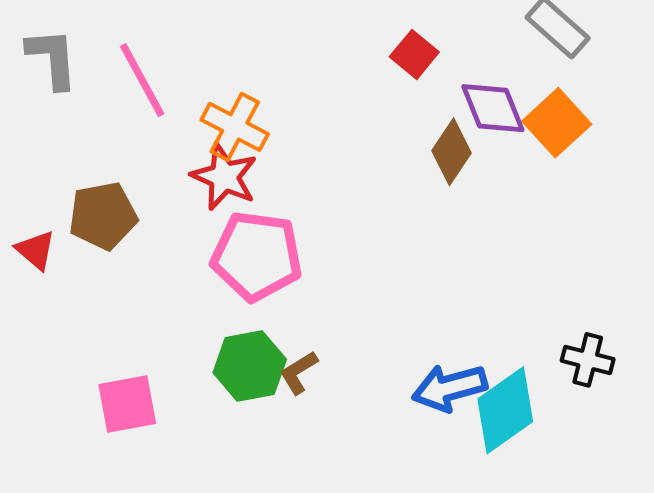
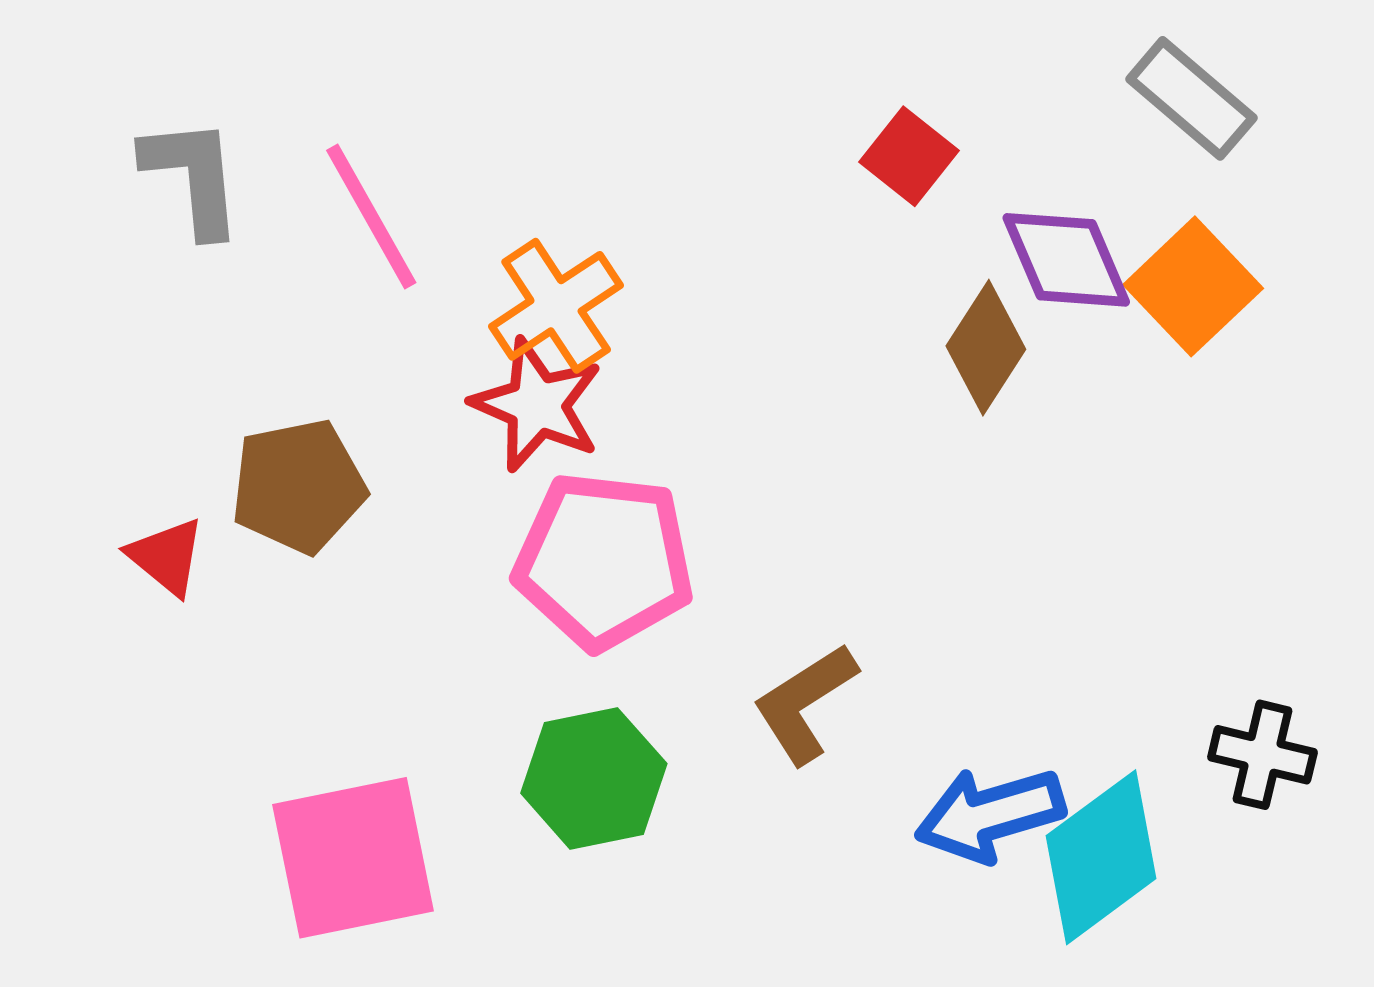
orange cross: (235, 127) -> (556, 306), turned 30
brown L-shape: (299, 372) -> (805, 703), moved, size x1.4
pink square: (127, 404) -> (353, 858), size x1.4

